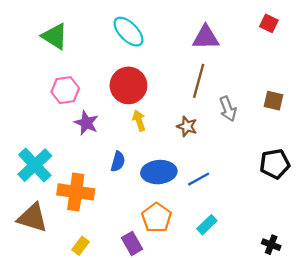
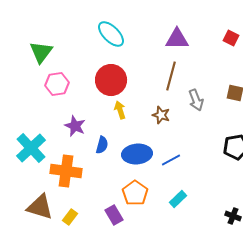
red square: (269, 23) -> (231, 38), moved
green triangle: (55, 36) -> (41, 52), moved, turned 35
purple star: (86, 123) -> (75, 126), moved
brown triangle: (32, 218) -> (40, 207), moved

